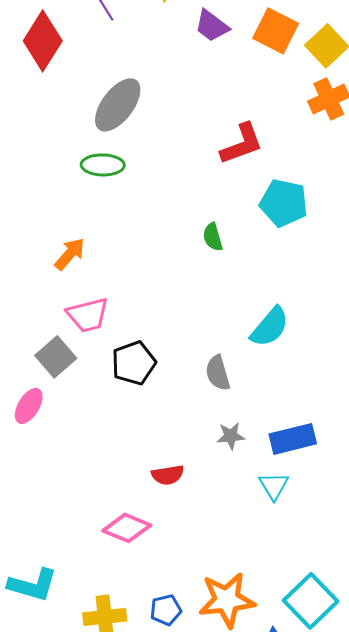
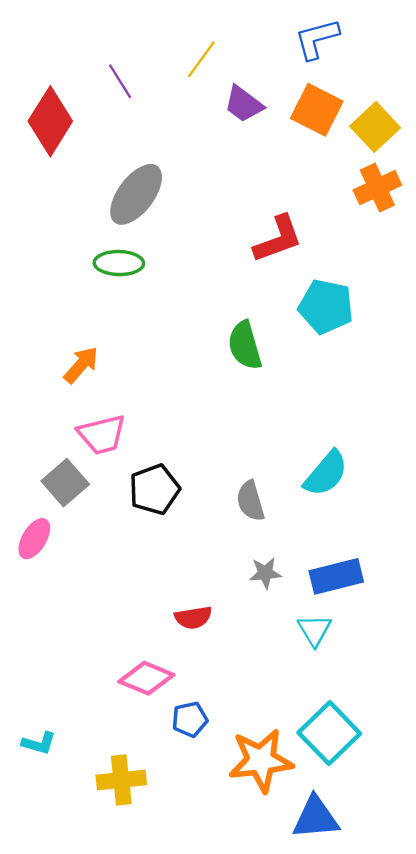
green semicircle: (213, 237) -> (245, 345), size x1.5
cyan semicircle: (270, 327) -> (326, 473), moved
cyan L-shape: (33, 585) -> (39, 743), size x0.6
cyan square: (311, 601) -> (329, 733), moved
blue pentagon: (166, 610) -> (190, 719), moved

